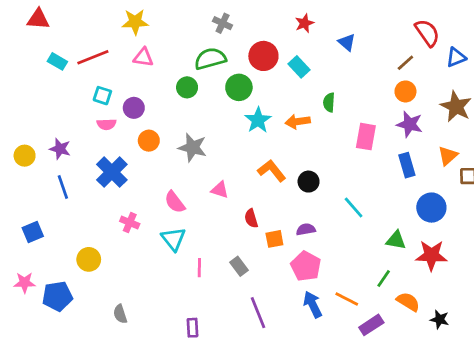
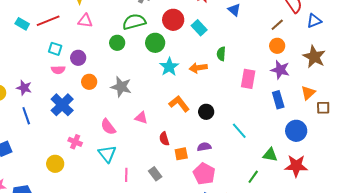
yellow circle: (89, 259) -> (55, 164), moved
green line: (384, 279) -> (253, 177), moved

